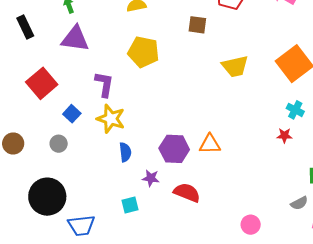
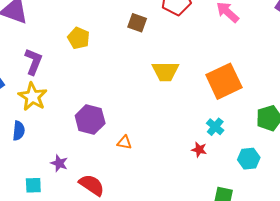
yellow pentagon: (143, 52) -> (79, 38), size x0.7
orange triangle: (210, 144) -> (124, 142), size x0.7
purple hexagon: (174, 149) -> (90, 119), moved
blue semicircle: (125, 152) -> (19, 131), moved

